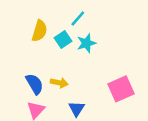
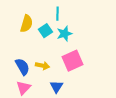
cyan line: (78, 19) -> (57, 14), turned -40
pink square: (121, 89) -> (72, 61), moved

